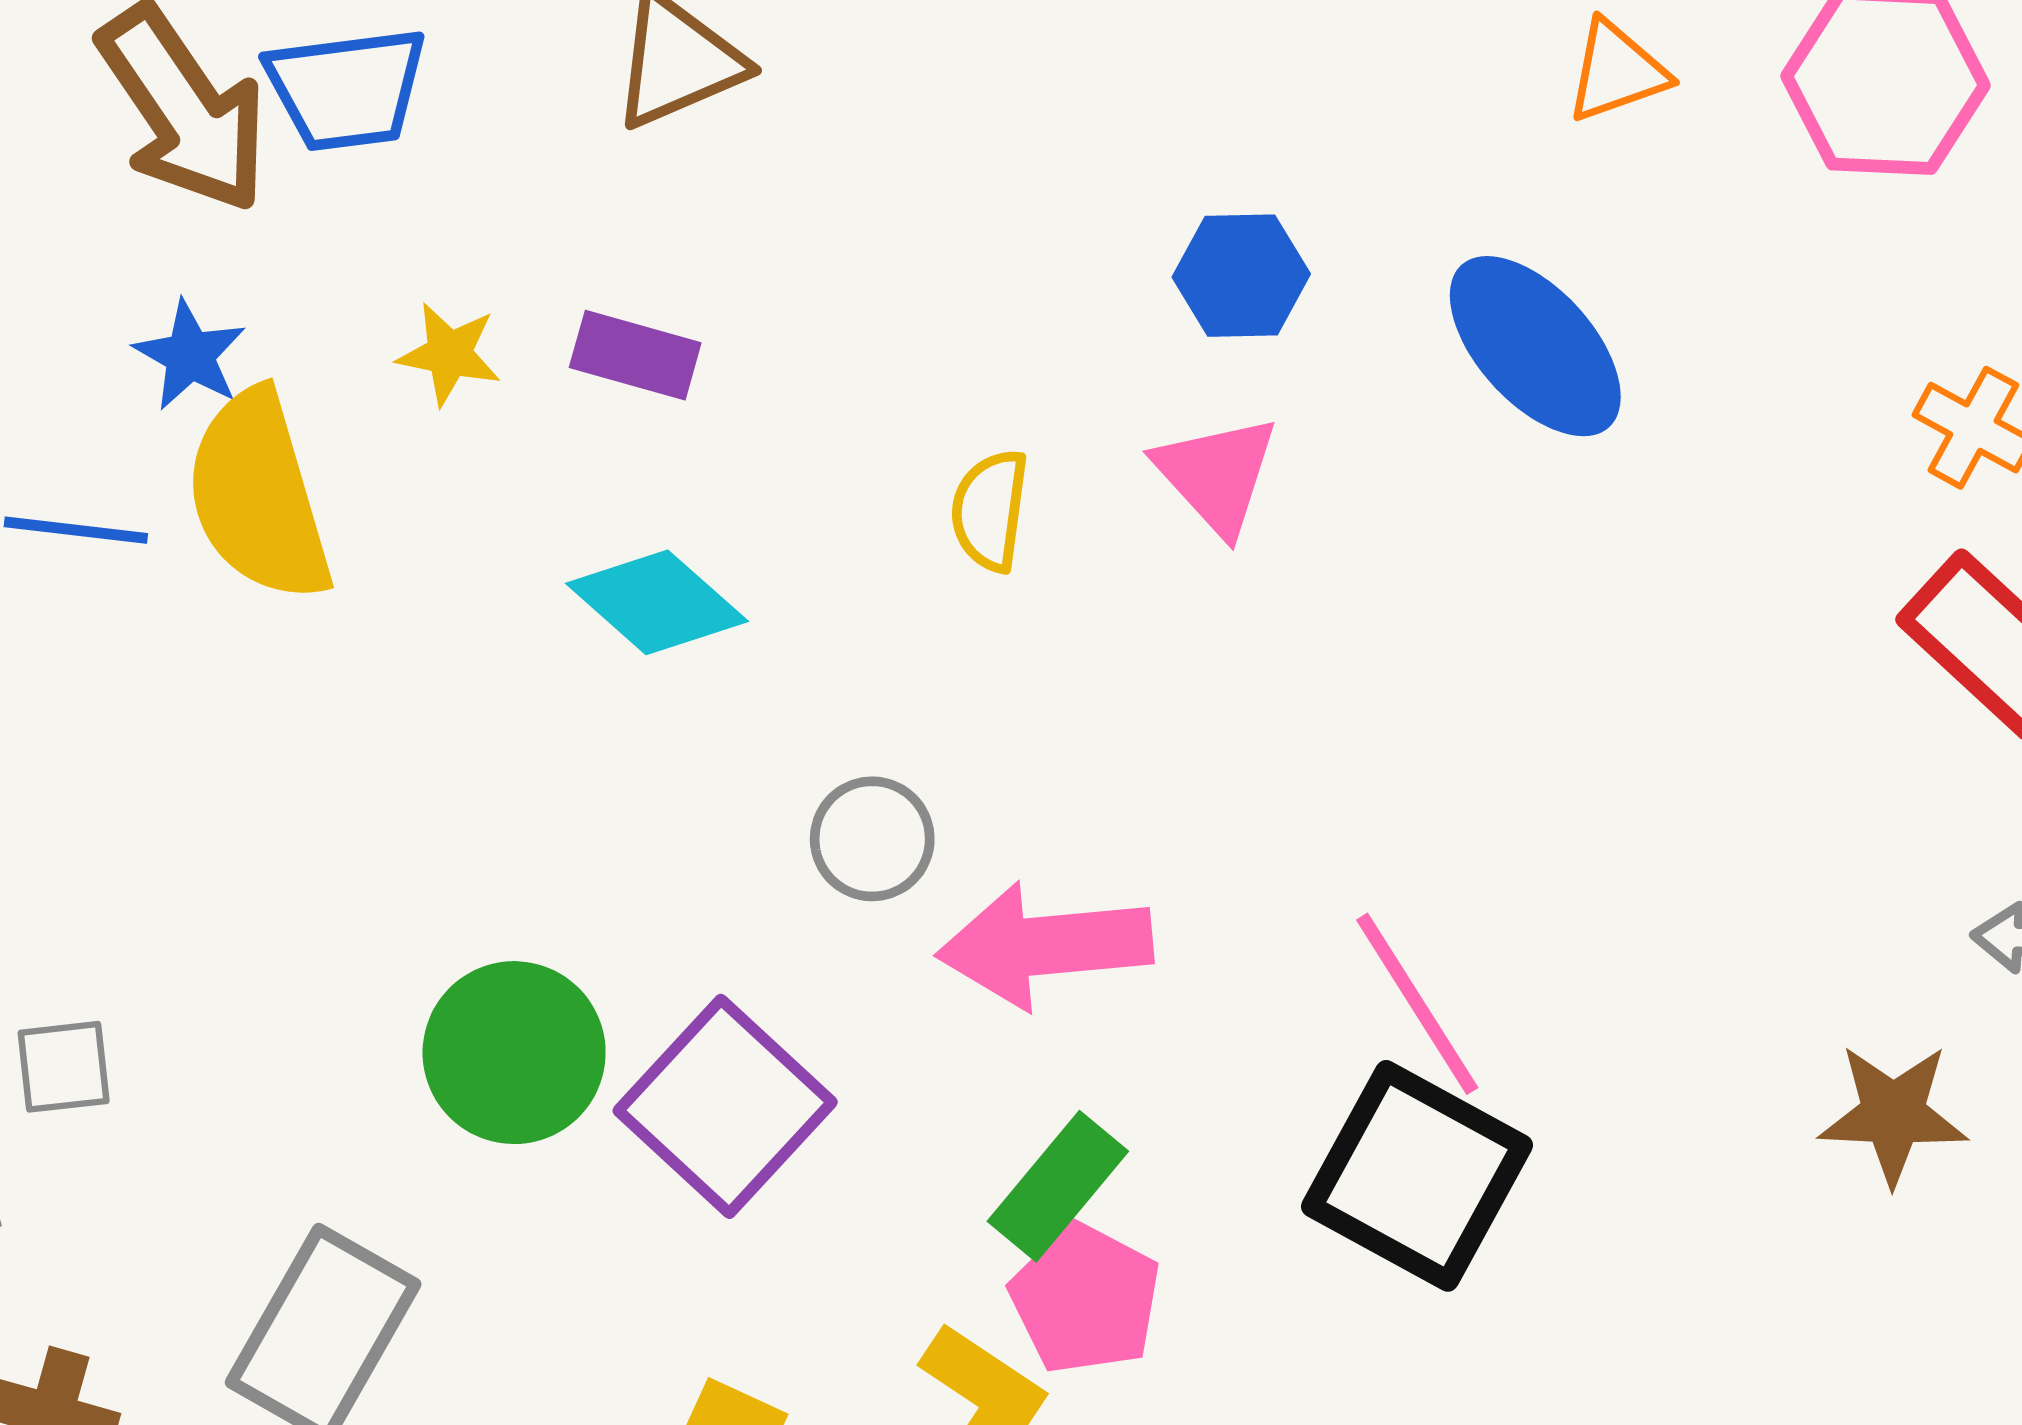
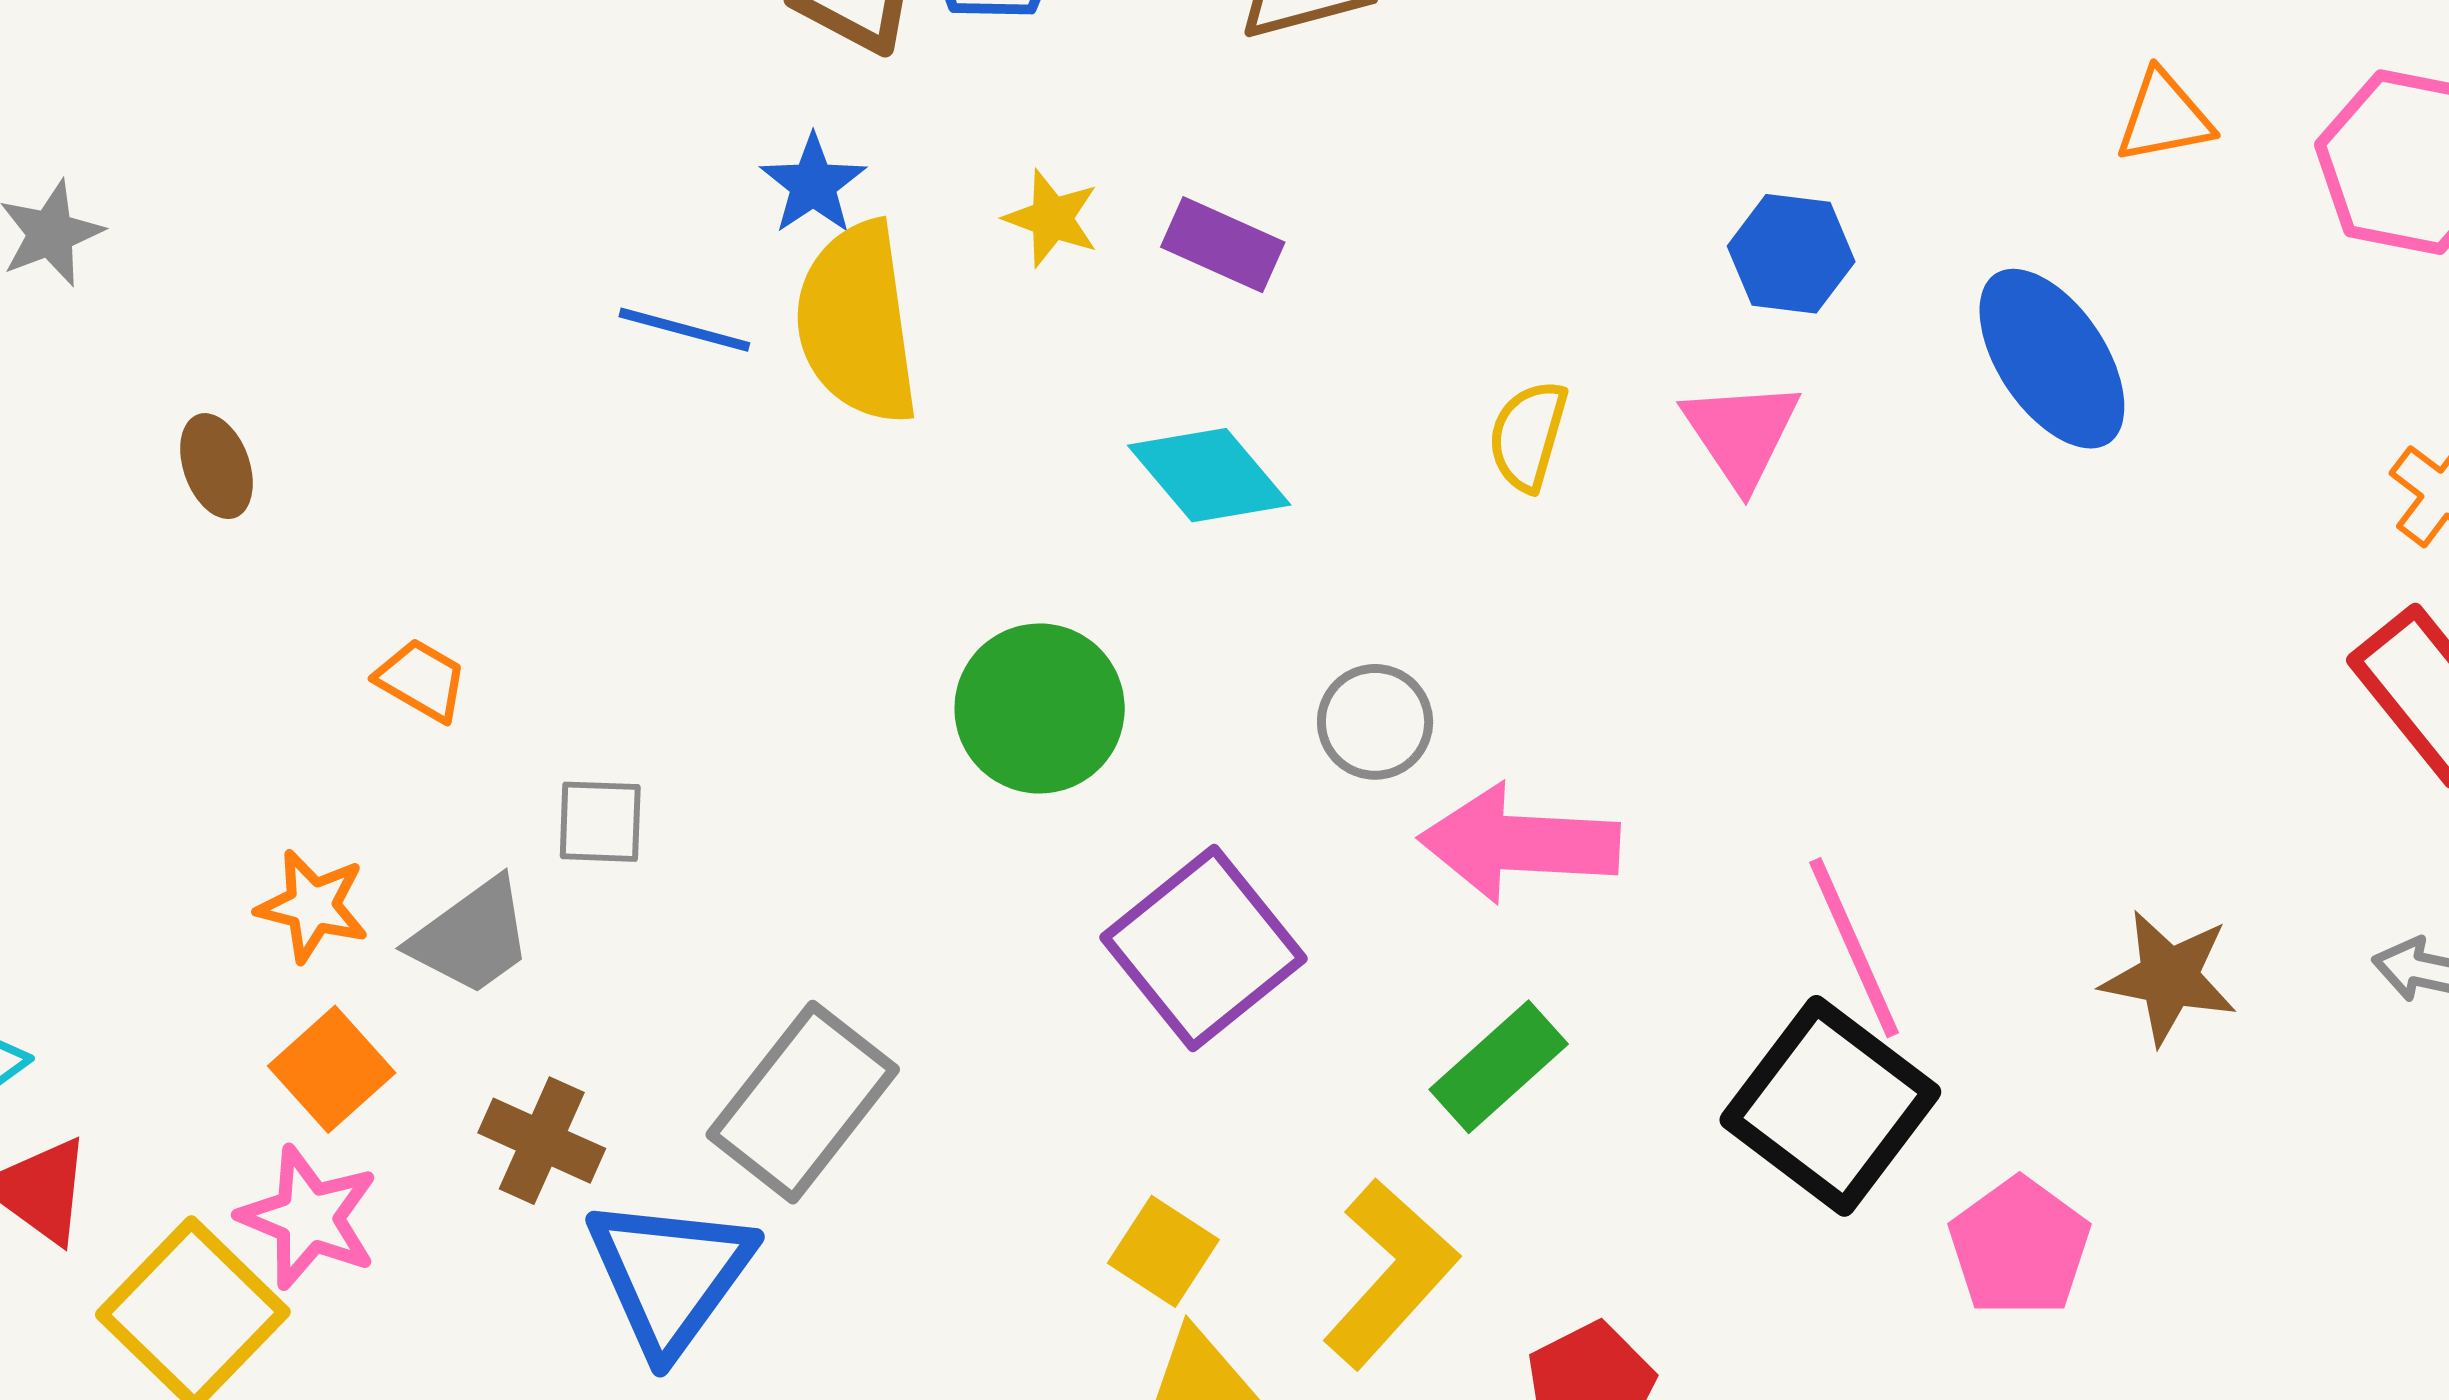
green circle: (514, 1053) -> (1040, 708), moved
brown star: (1893, 1114) -> (2169, 977), moved
pink pentagon: (1085, 1299) -> (2019, 1247), moved

